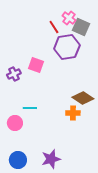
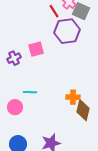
pink square: (36, 65) -> (36, 49), turned -35
brown diamond: (83, 98) -> (83, 110), moved, turned 70

